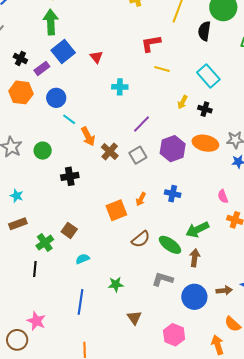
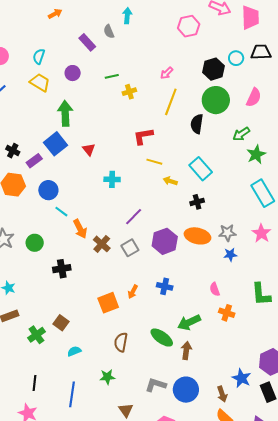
green arrow: (51, 22) -> (65, 113), moved
yellow arrow: (183, 102) -> (170, 181), moved, turned 80
black cross: (205, 109) -> (197, 202), turned -32
brown semicircle: (141, 239) -> (121, 342), moved, turned 138
black line: (35, 269) -> (34, 383), moved
gray L-shape: (163, 279) -> (156, 385), moved
brown arrow: (224, 290) -> (222, 394), moved, turned 77

